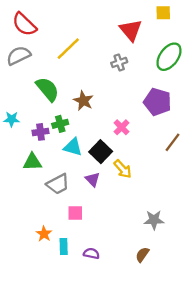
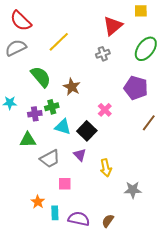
red triangle: (131, 30) -> (113, 26), turned 30
yellow arrow: (123, 169) -> (106, 168), moved, turned 30
purple semicircle: (91, 253) -> (79, 219), size x1.5
brown semicircle: (142, 255) -> (108, 221), moved

